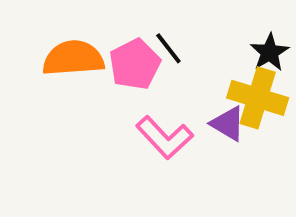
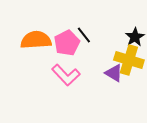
pink L-shape: (164, 138) -> (66, 75), moved

